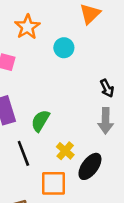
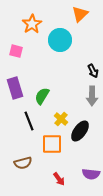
cyan circle: (64, 48) -> (60, 40), size x1.5

